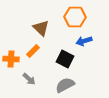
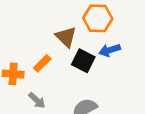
brown triangle: (41, 28) -> (66, 37), moved
black square: (65, 59) -> (83, 61), moved

